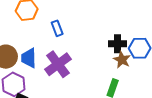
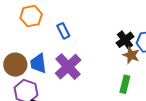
black cross: (118, 44) -> (125, 40), turned -30

